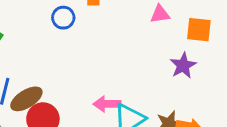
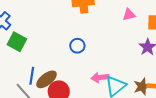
blue circle: (63, 18) -> (77, 46), moved

